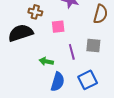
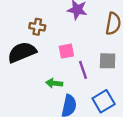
pink square: (58, 27) -> (66, 51), moved

